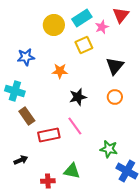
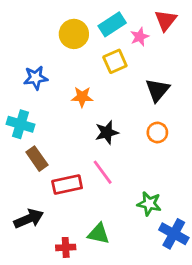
black arrow: (21, 160) -> (29, 219), size x1.5

